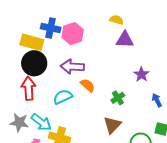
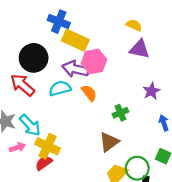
pink hexagon: (73, 34) -> (94, 61), moved
yellow rectangle: (32, 42) -> (75, 40), moved
red arrow: (29, 88) -> (22, 85), turned -55
cyan semicircle: (63, 97) -> (60, 88), moved

